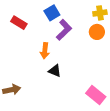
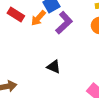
orange arrow: (45, 51) -> (38, 18), moved, turned 35

